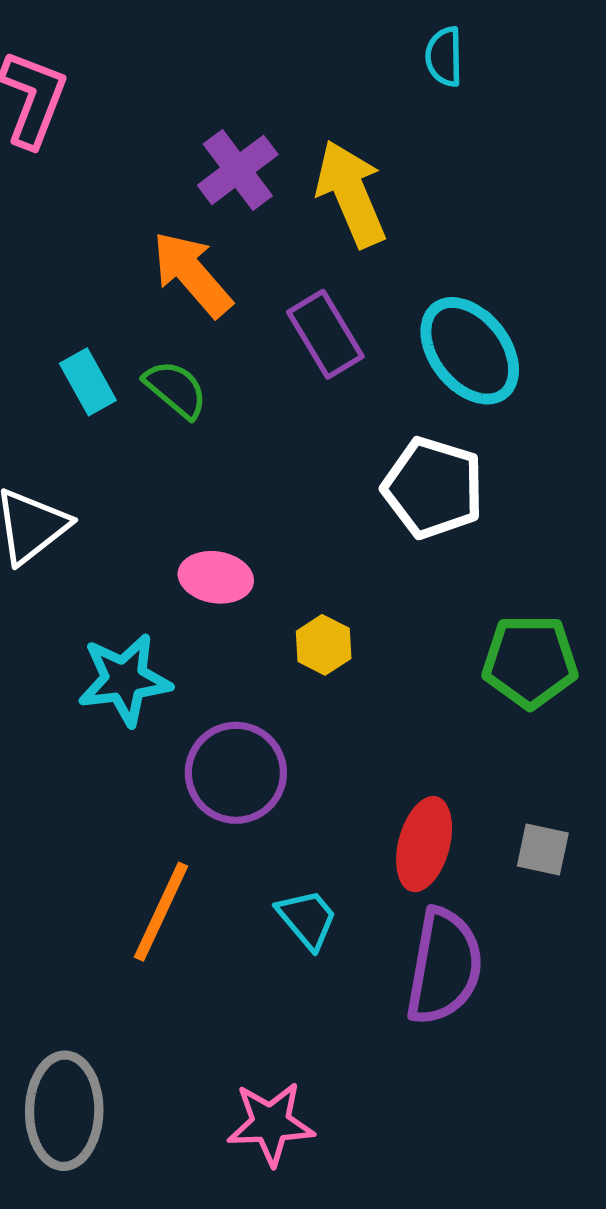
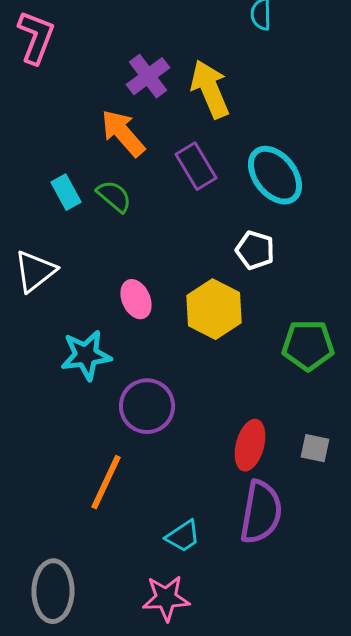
white pentagon: (433, 488) -> (255, 250), size x0.7
pink ellipse: (216, 577) -> (136, 299), turned 57
yellow hexagon: (324, 645) -> (214, 309), moved, size x1.8
cyan trapezoid: (307, 919) -> (183, 536), moved, turned 96

